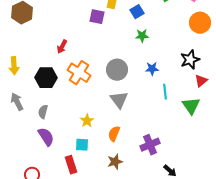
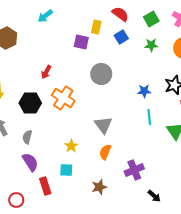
green star: (142, 36) -> (151, 45), moved
blue star: (152, 69) -> (144, 91), moved
gray circle: (117, 70) -> (101, 74), moved
orange semicircle: (114, 134) -> (105, 152), moved
red rectangle: (71, 165) -> (45, 186), moved

